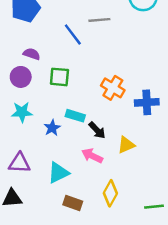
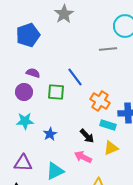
gray line: (99, 20) -> (108, 49), moved
blue line: (73, 35) -> (75, 77), moved
cyan rectangle: (75, 116) -> (108, 125), moved

